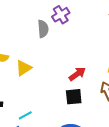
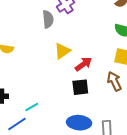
yellow triangle: (24, 68) -> (62, 51), moved

